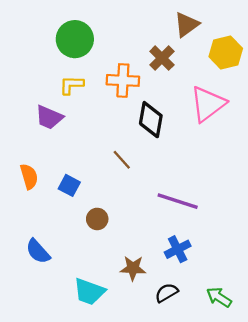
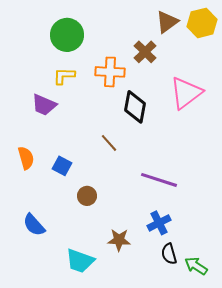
yellow hexagon: (226, 53) -> (202, 23), moved
black semicircle: (166, 293) -> (169, 254), moved, turned -75

